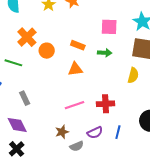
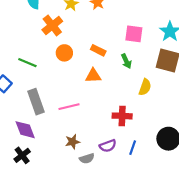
orange cross: (27, 37) -> (52, 25), moved
green arrow: (105, 53) -> (126, 61), turned 56
yellow semicircle: (133, 75) -> (145, 87), moved
gray rectangle: (25, 98) -> (36, 102), size x1.6
pink line: (75, 105) -> (69, 107), moved

